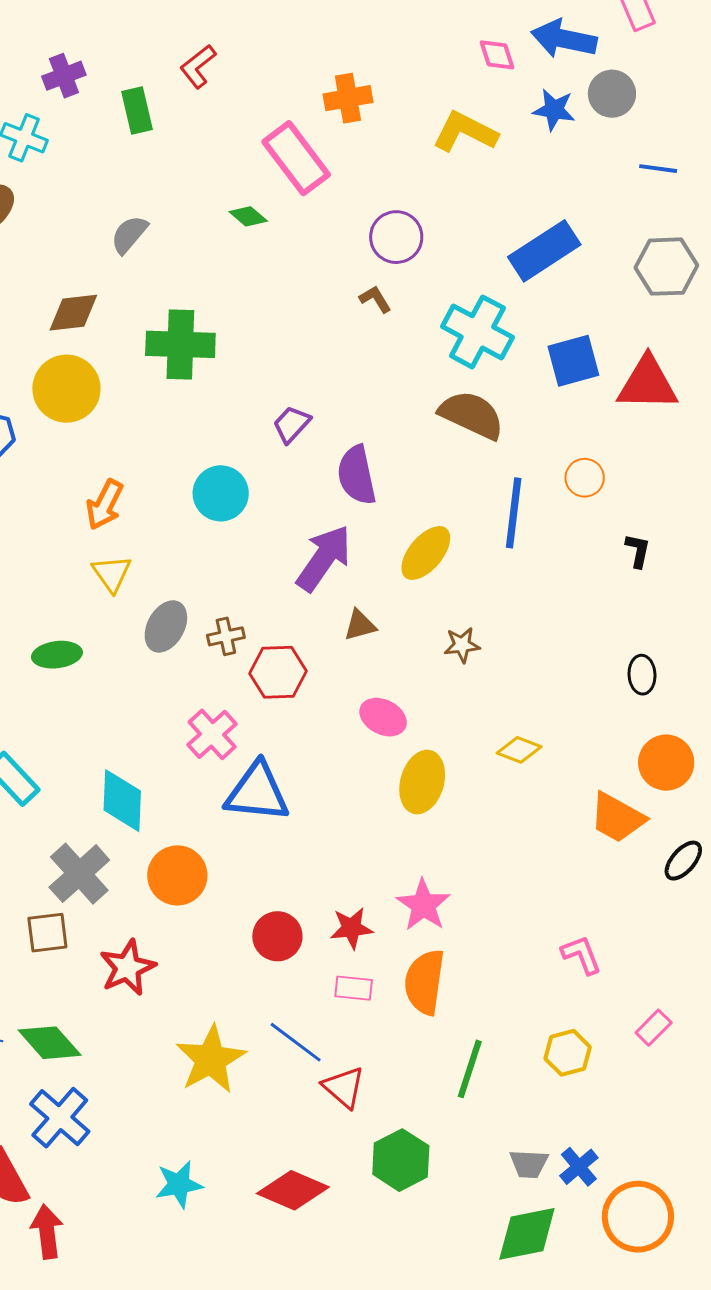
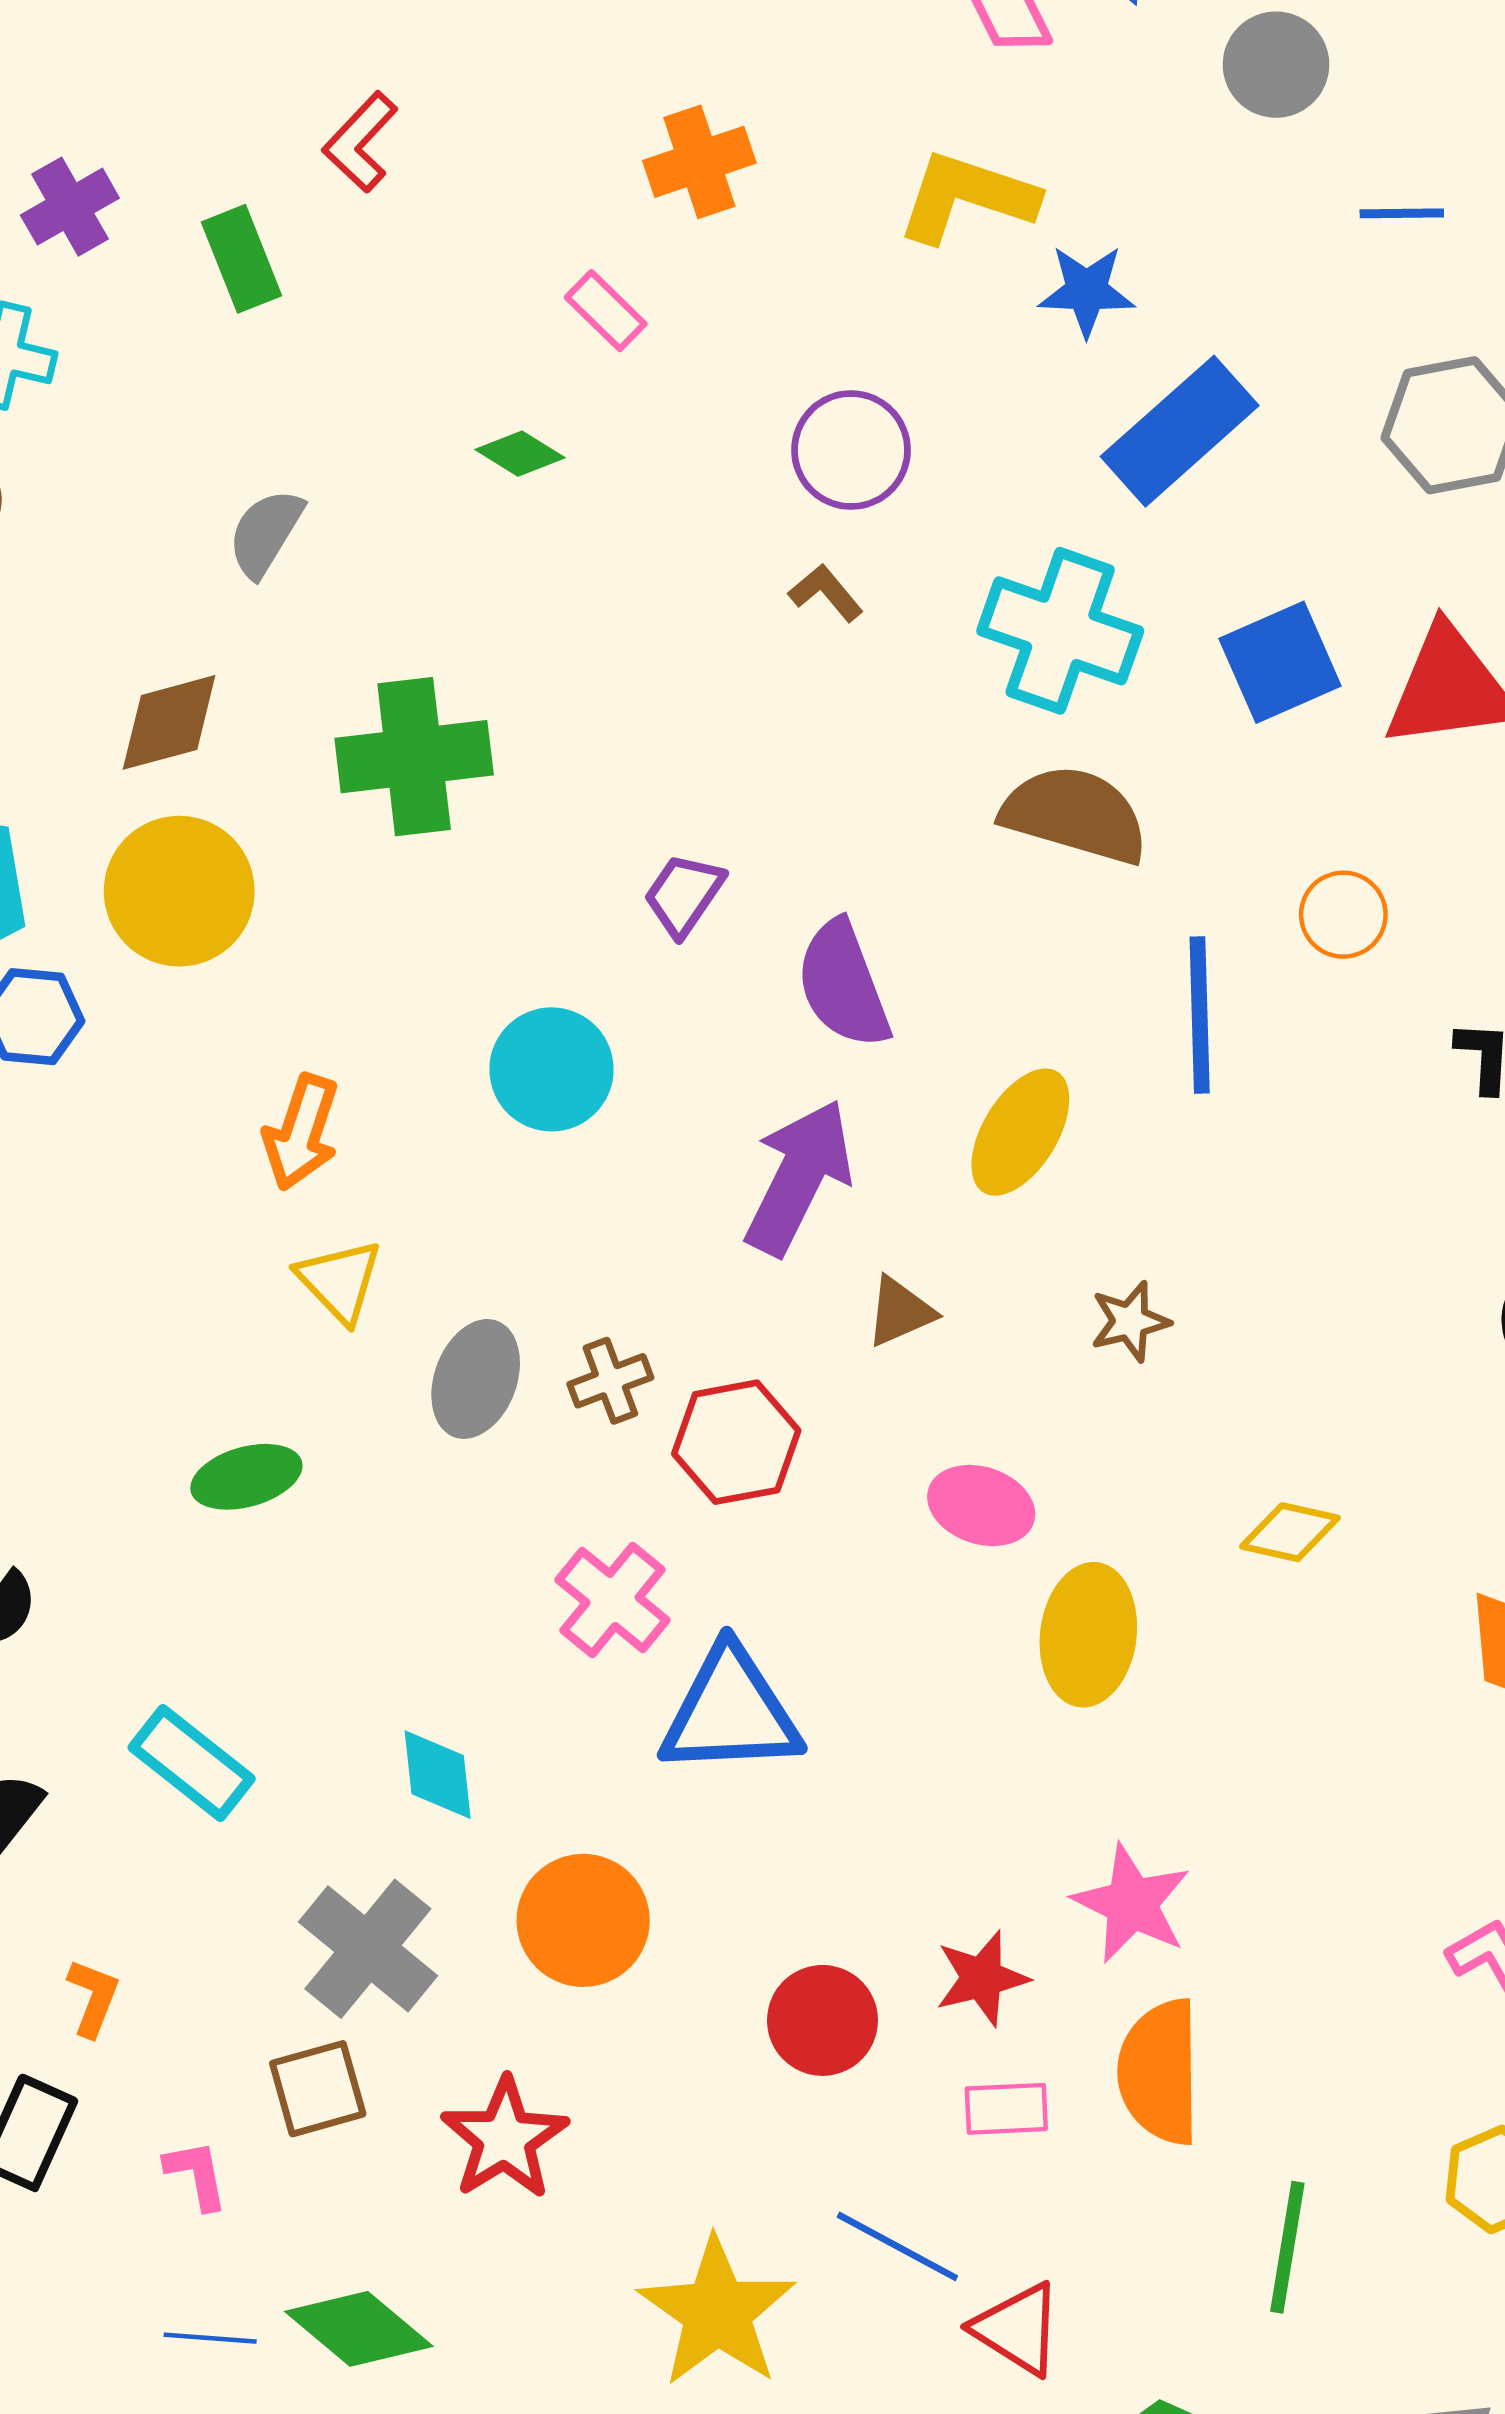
blue star: (554, 110) -> (1087, 291), moved
pink rectangle: (296, 158) -> (606, 311), size x0.5
cyan diamond: (122, 801) -> (438, 1775), size x0.7

